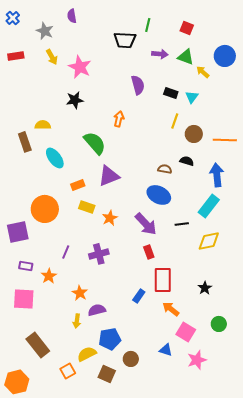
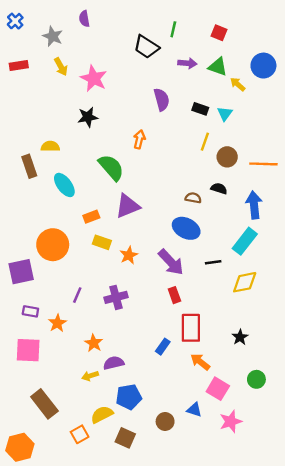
black trapezoid: (125, 40) -> (146, 47), turned 30
yellow arrow: (77, 321) -> (90, 376), turned 64
brown circle: (131, 359) -> (165, 421), moved

